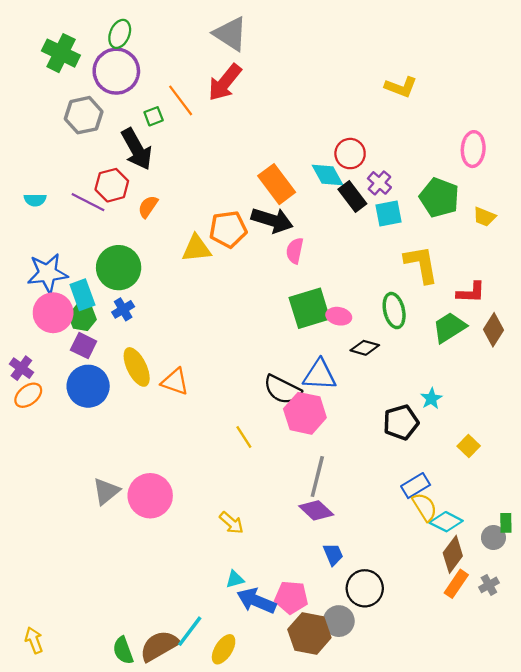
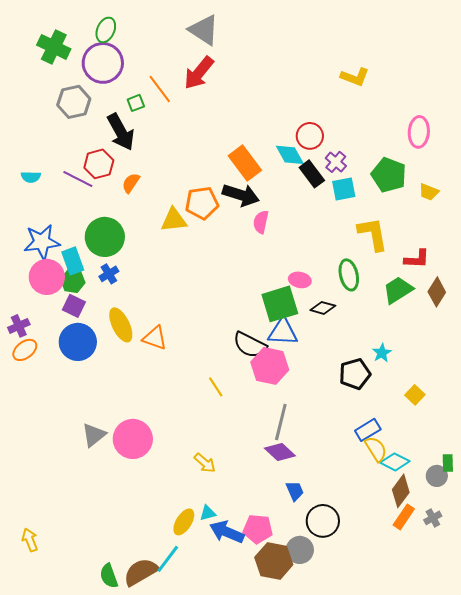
green square: (309, 308) -> (280, 304), moved
purple cross: (21, 368) -> (19, 326), turned 30
yellow arrow: (34, 640) -> (30, 540), moved
yellow ellipse: (224, 649) -> (184, 522), moved

